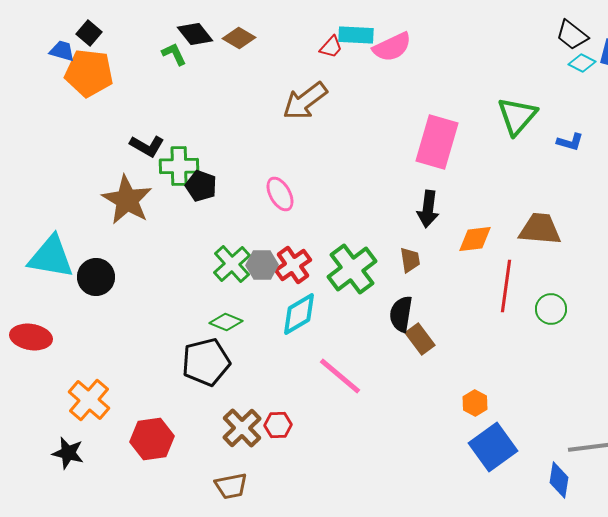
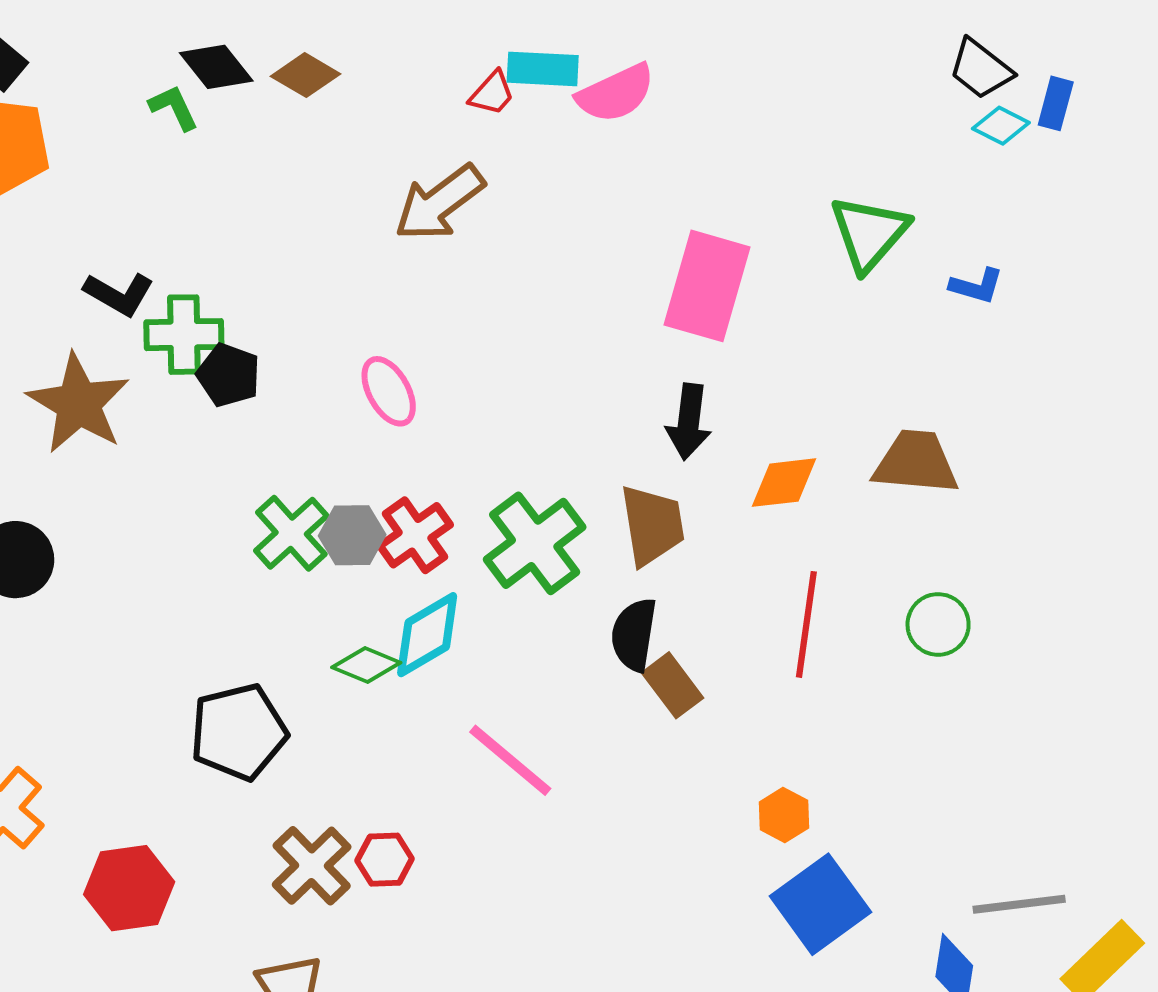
brown trapezoid: (410, 260) -> (652, 525), size x1.6
red line: (506, 286) -> (806, 624), moved
green diamond: (226, 322) -> (366, 665), moved

